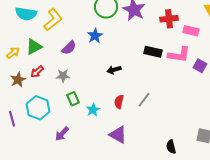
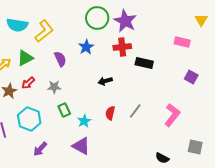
red cross: (169, 19) -> (122, 47), moved
purple semicircle: (69, 48) -> (60, 59), turned -70
pink L-shape: (179, 55) -> (172, 115), moved, turned -60
purple arrow: (62, 134) -> (40, 149), moved
purple triangle: (118, 135) -> (81, 146), moved
black semicircle: (171, 147) -> (162, 158), turned -48

